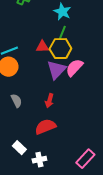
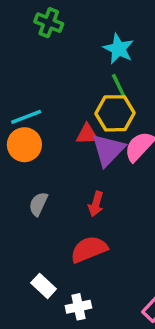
green line: (62, 33) -> (119, 85), turned -48
red triangle: (42, 47) -> (87, 134), moved
gray semicircle: (16, 101) -> (38, 204), turned -128

